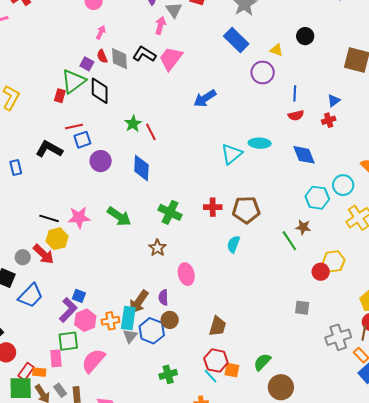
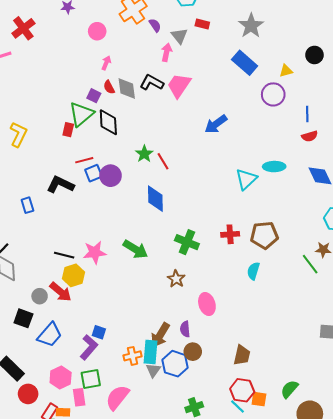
yellow triangle: (276, 50) -> (286, 71), turned -32
purple circle: (101, 161) -> (110, 176), moved
pink hexagon: (85, 320) -> (61, 377), moved

